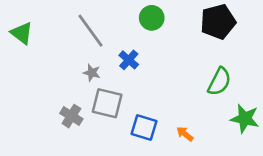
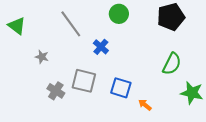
gray star: (92, 73) -> (42, 57), moved
blue square: (144, 127) -> (121, 88), moved

